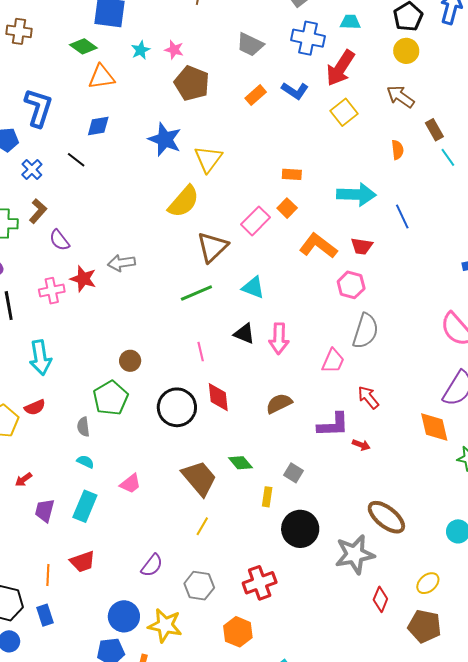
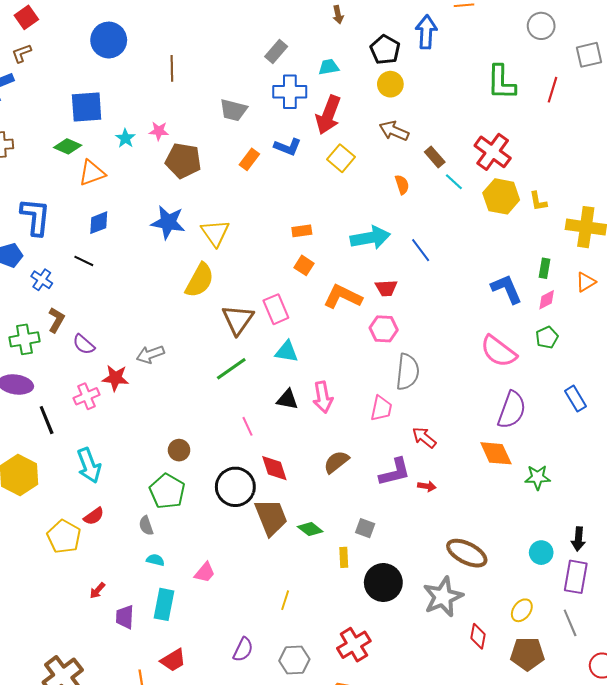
pink rectangle: (255, 221) -> (276, 309), moved, turned -56
brown trapezoid: (199, 478) -> (271, 517), moved, turned 30

